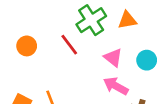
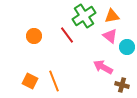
pink triangle: (113, 58) -> (110, 36), moved

